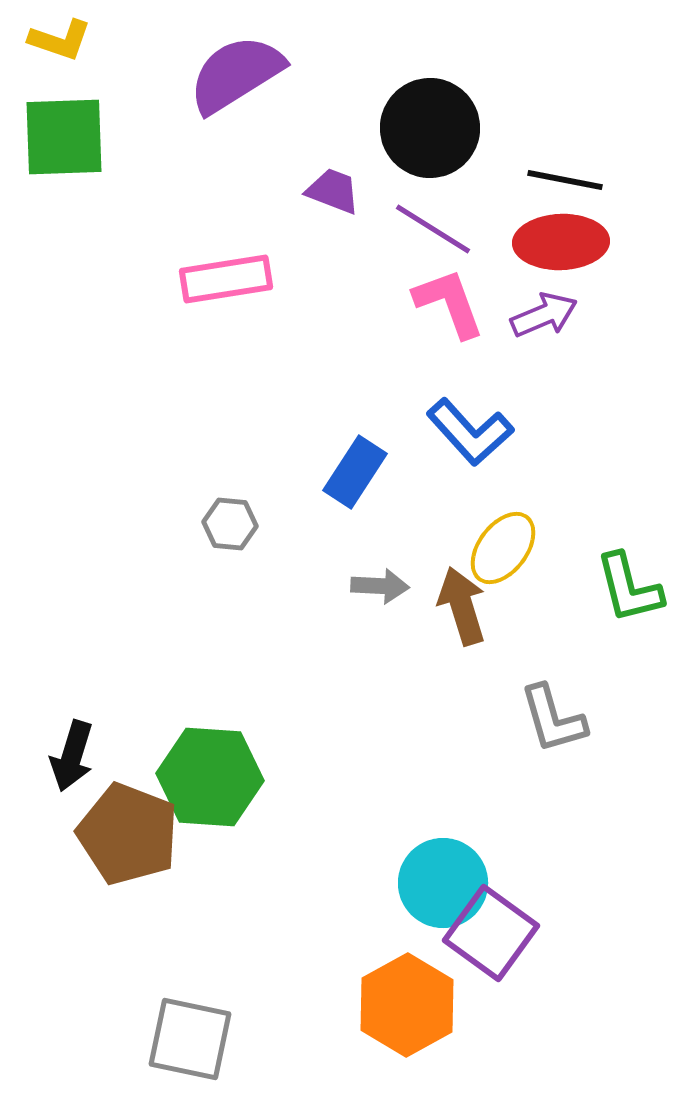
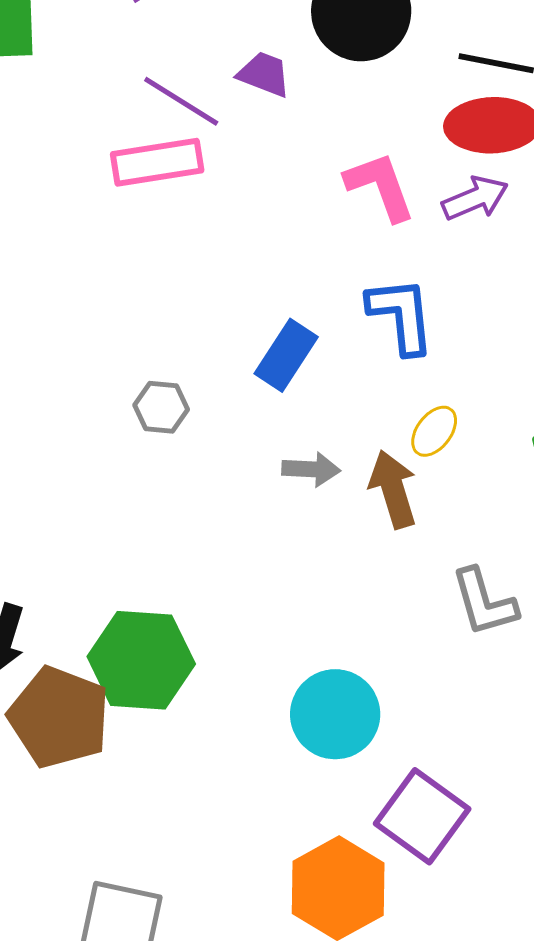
purple line: (433, 229) -> (181, 101), moved
blue L-shape: (470, 432) -> (401, 315), turned -144
yellow ellipse: (503, 548) -> (434, 431), size x0.7
cyan circle: (443, 883) -> (335, 714), moved

